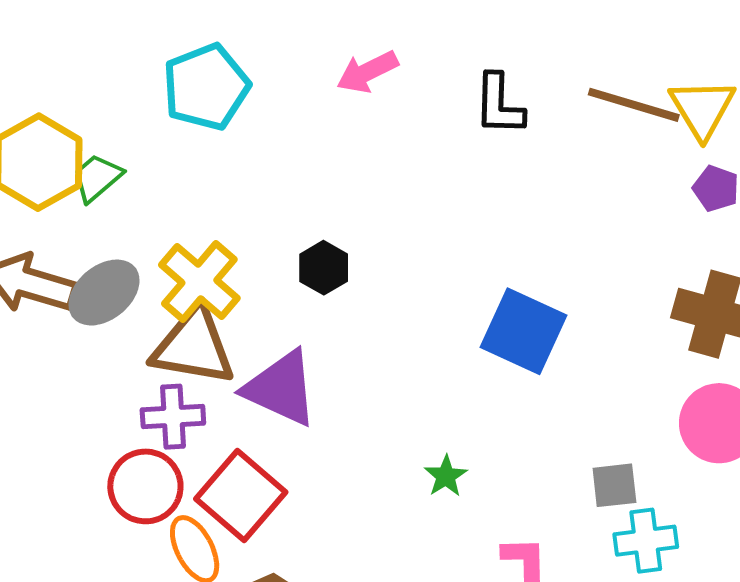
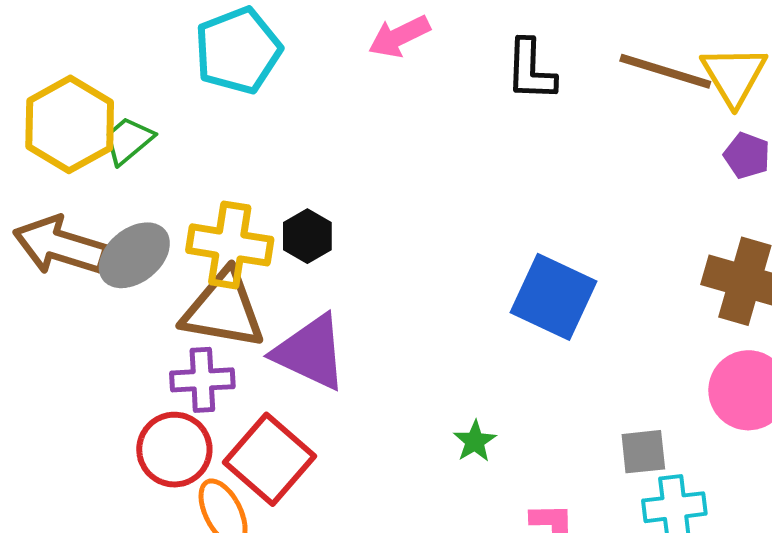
black hexagon: (324, 268) -> (307, 236), moved
yellow cross: (199, 281) -> (230, 245), turned -32

